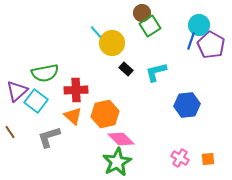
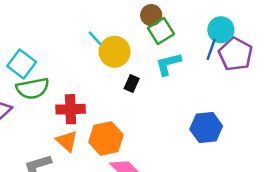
black rectangle: (126, 69) -> (132, 84), turned 72
cyan L-shape: (156, 72) -> (168, 64), moved
cyan square: (36, 101) -> (22, 64), moved

